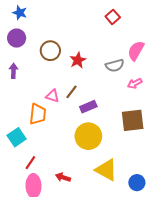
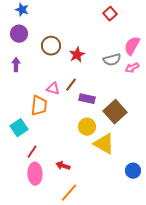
pink arrow: (135, 83) -> (132, 68), moved
purple rectangle: (88, 107) -> (87, 99), turned 35
brown square: (133, 120) -> (115, 112), moved, turned -35
yellow circle: (88, 136) -> (87, 127), size x0.7
yellow triangle: (106, 170) -> (104, 144), moved

